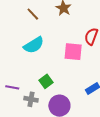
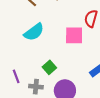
purple line: (12, 87) -> (16, 76), turned 64

